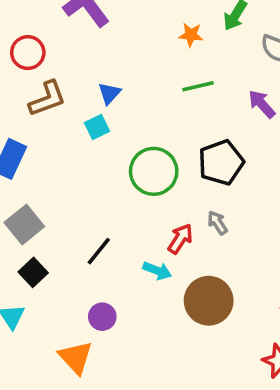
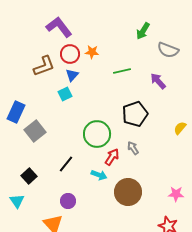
orange star: (191, 35) -> (92, 52), moved
red circle: (28, 53) -> (70, 54), moved
brown L-shape: (47, 99) -> (44, 66), moved
green circle: (154, 171) -> (97, 134), moved
gray square: (24, 224) -> (35, 131), moved

